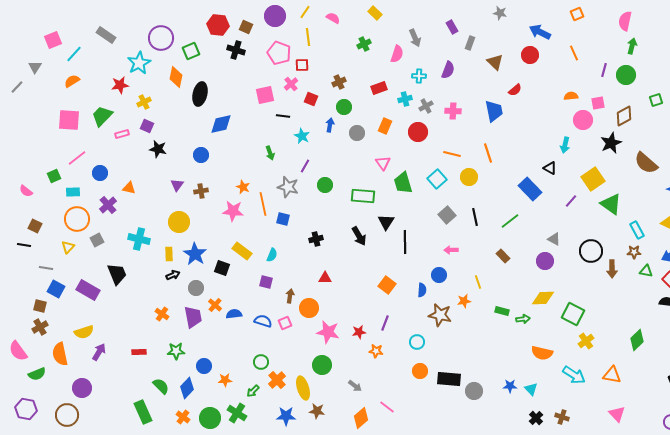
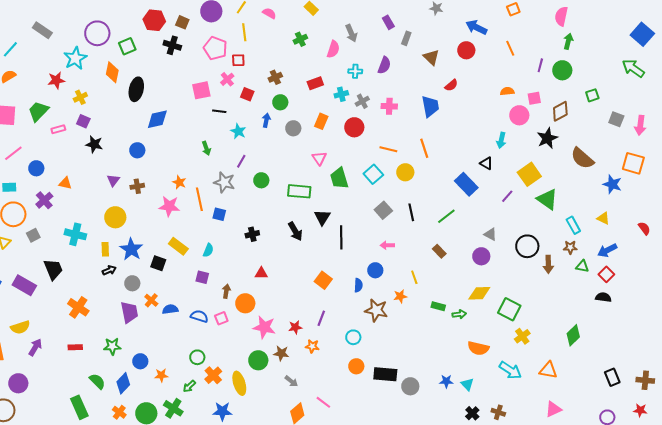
orange cross: (162, 314) -> (78, 307), moved, size x1.5
brown star: (317, 411) -> (281, 353), moved
pink triangle: (617, 414) -> (553, 409), turned 48

